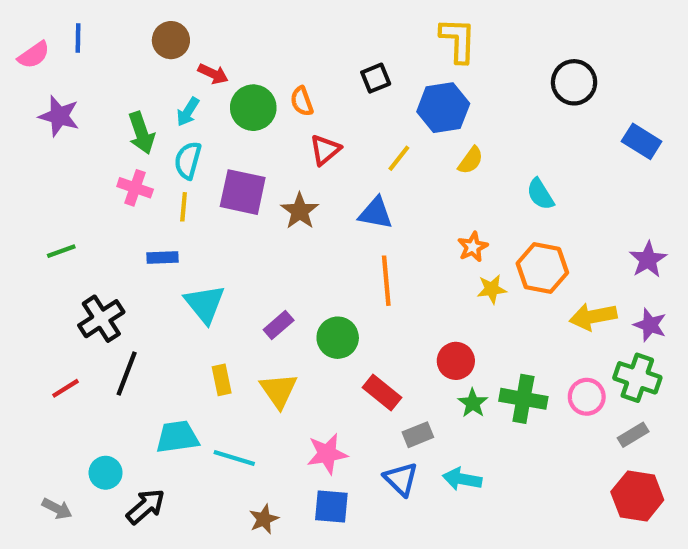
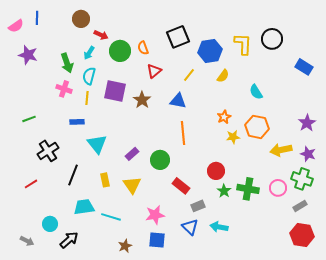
yellow L-shape: (458, 40) -> (243, 44), moved
black square: (376, 78) -> (178, 37), size x1.6
black line: (127, 374) -> (73, 175), moved

